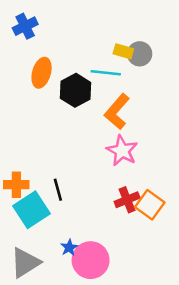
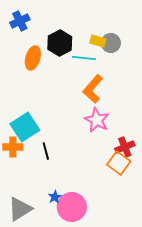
black hexagon: (75, 90) -> (60, 43), moved
red cross: (127, 200) -> (125, 147), moved
cyan square: (31, 210) -> (25, 127), moved

